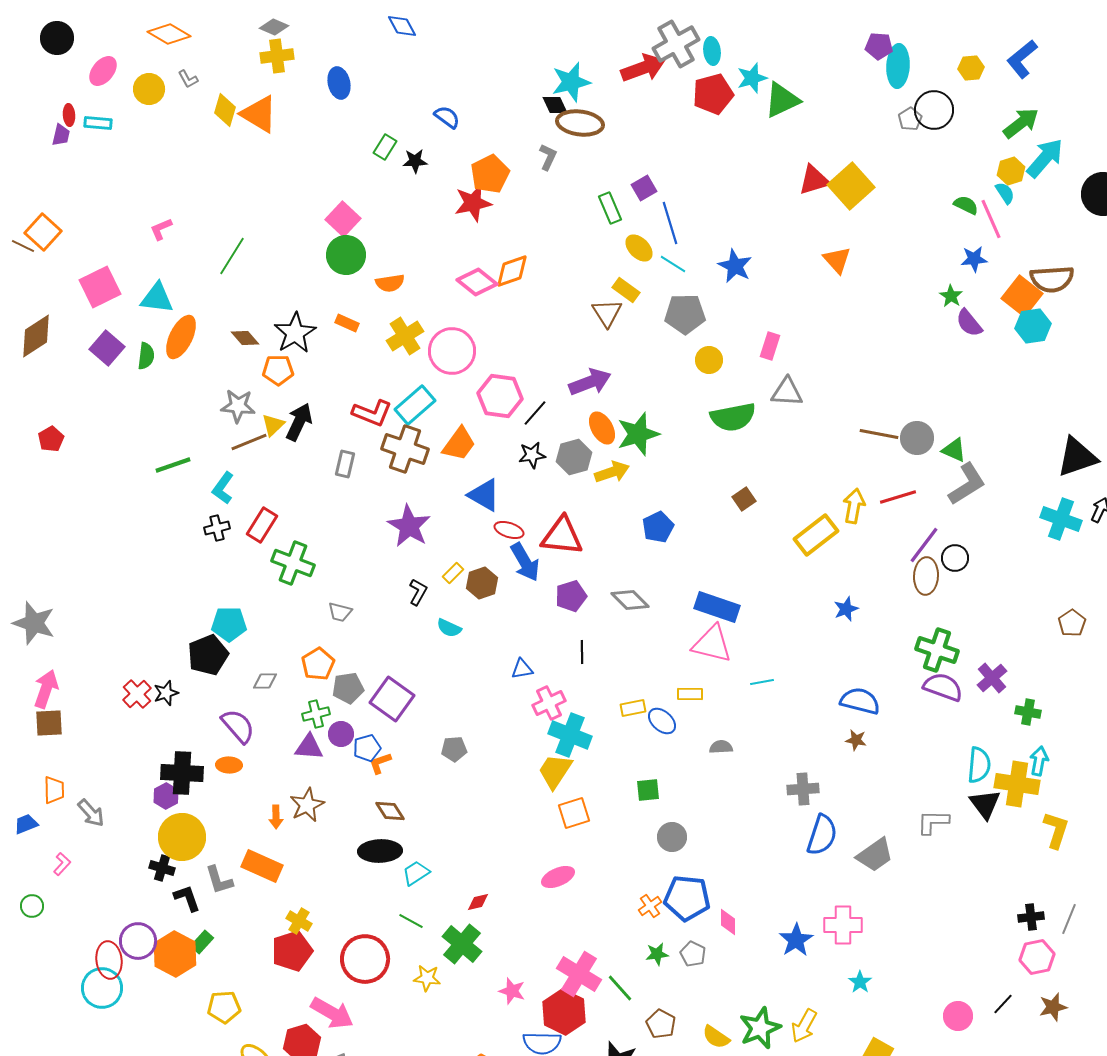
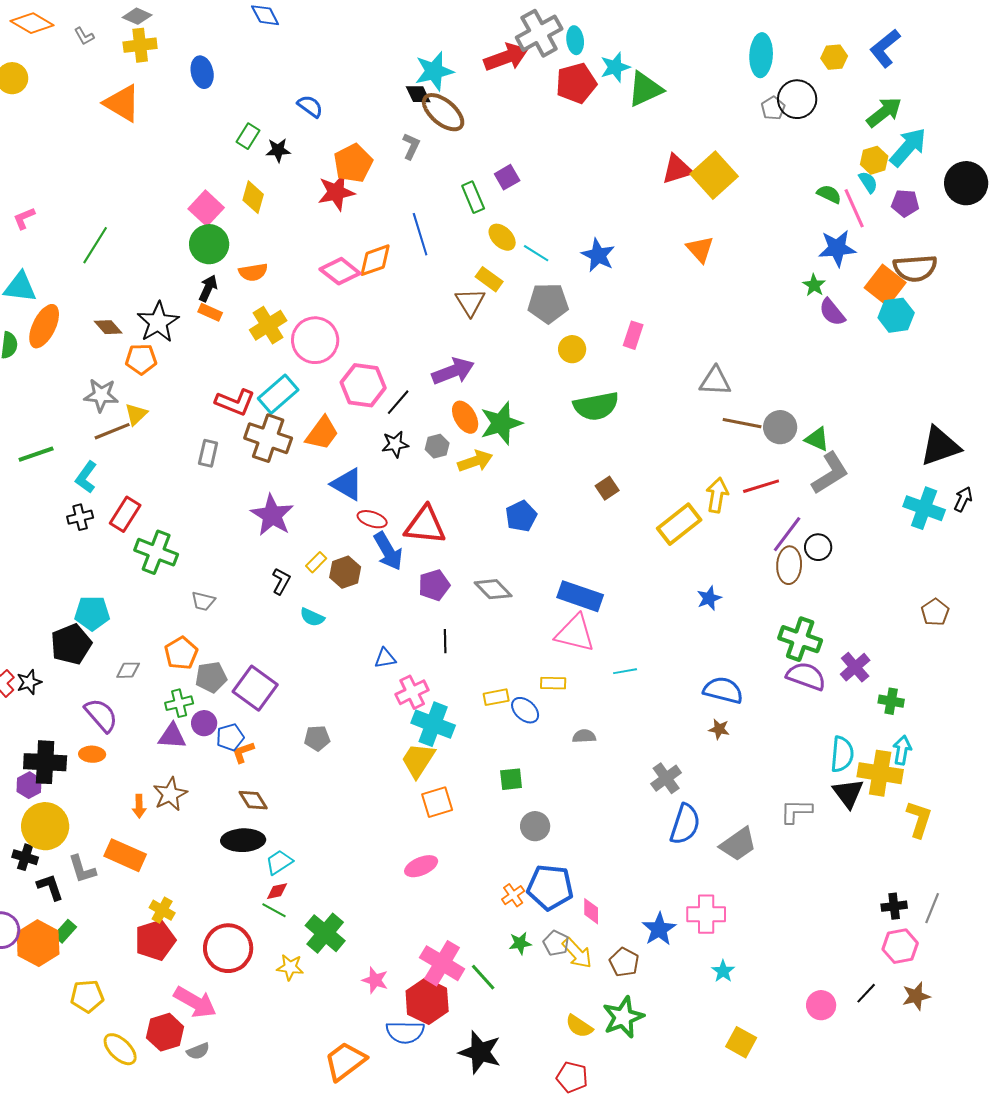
purple pentagon: (879, 46) -> (905, 203), moved
gray L-shape: (188, 79) -> (84, 36), moved
yellow diamond: (225, 110) -> (253, 197), moved
brown ellipse: (580, 123) -> (443, 112), turned 33
blue line: (670, 223) -> (420, 234), moved
blue star: (974, 259) -> (837, 248), size x1.4
gray triangle: (787, 392) -> (715, 381), moved
black arrow: (299, 422) -> (208, 288), moved, size x0.7
gray hexagon: (574, 457) -> (437, 446), size x0.7
gray cross: (803, 789) -> (666, 778), turned -32
red diamond: (478, 902) -> (277, 891), moved
brown pentagon: (661, 1024) -> (624, 962), moved
yellow arrow: (804, 1026) -> (577, 953), moved, turned -72

